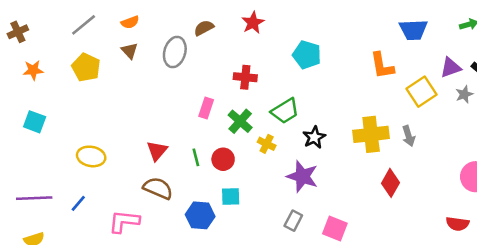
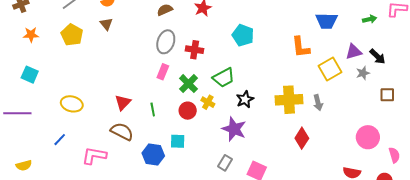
gray ellipse: (175, 52) -> (166, 42), moved
red circle: (223, 159) -> (188, 111), moved
purple line: (34, 198) -> (17, 113), moved

